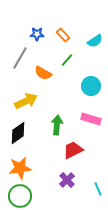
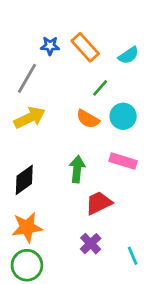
orange rectangle: (63, 35) -> (85, 47), size x1.5
green line: (67, 60) -> (100, 88), moved
orange semicircle: (43, 73) -> (88, 119), moved
yellow arrow: (26, 101) -> (30, 118), moved

